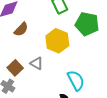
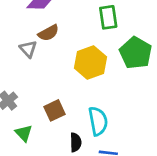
gray triangle: (37, 63) -> (28, 49), moved
brown square: (15, 68) -> (54, 110), moved

